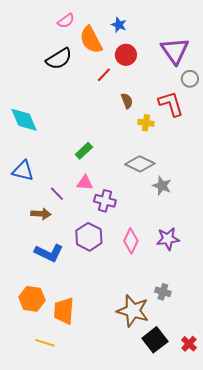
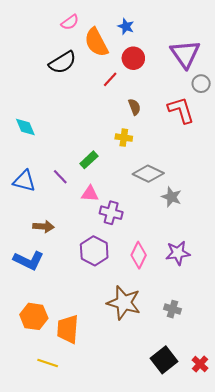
cyan diamond: (24, 120) -> (25, 127), size x0.7
yellow cross: (146, 123) -> (124, 138), moved
purple line: (57, 194) -> (60, 177), moved
blue L-shape: (49, 253) -> (29, 260), moved
brown star: (133, 311) -> (124, 303), moved

